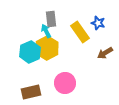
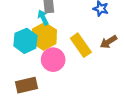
yellow rectangle: (80, 32) -> (81, 45), moved
pink circle: (65, 83) -> (53, 60), moved

